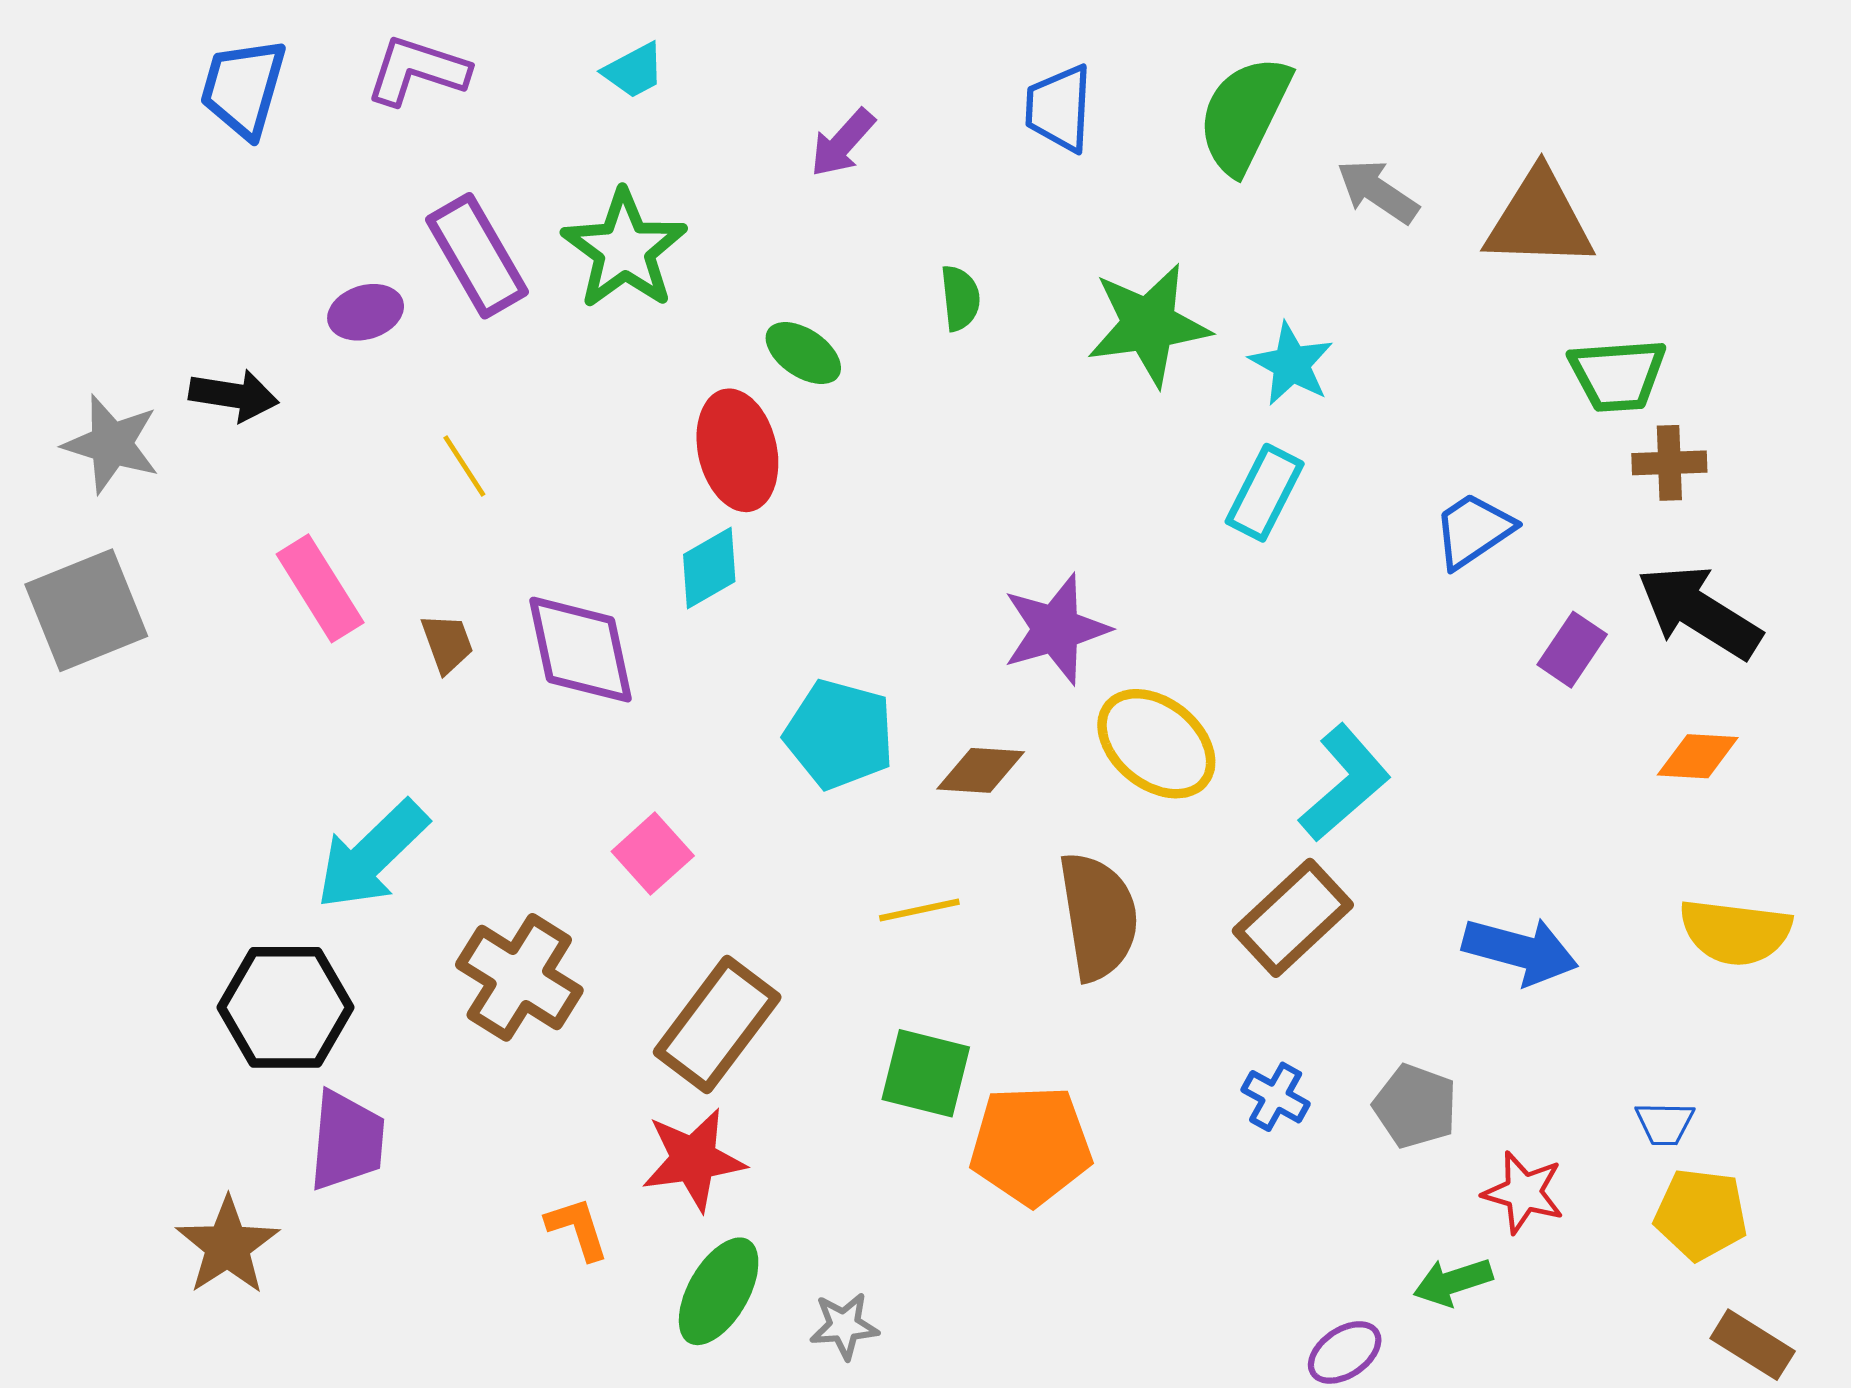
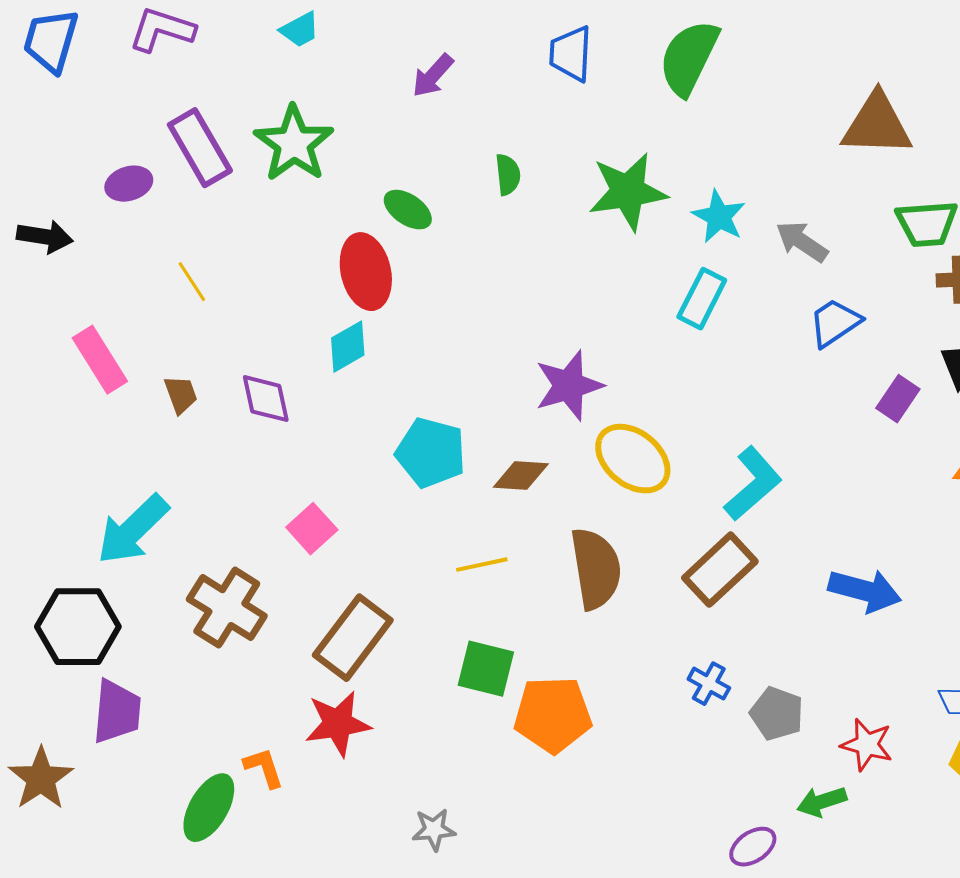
gray arrow: (1378, 191) -> (802, 242), moved
purple diamond: (581, 650) -> (266, 399), size x0.7
gray pentagon: (1415, 1106) -> (777, 714), moved
green ellipse: (719, 1291) -> (209, 808), moved

